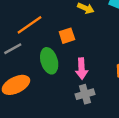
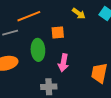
gray cross: (85, 94) -> (49, 87), moved

